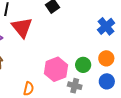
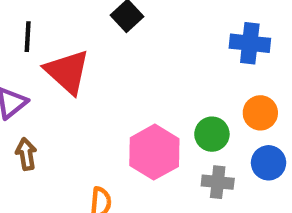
blue cross: (106, 26) -> (250, 43), turned -36
gray cross: (75, 86) -> (218, 182), moved

